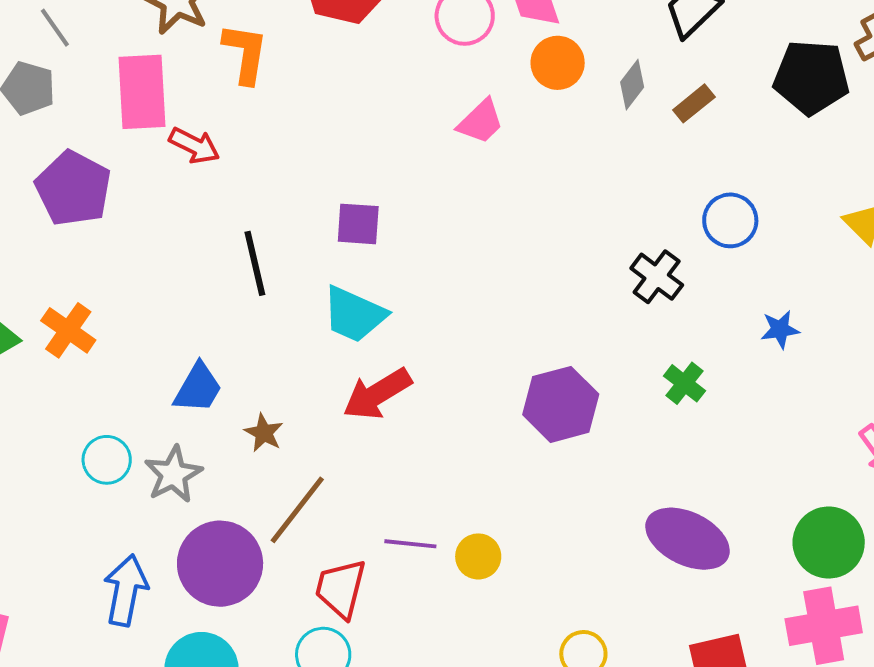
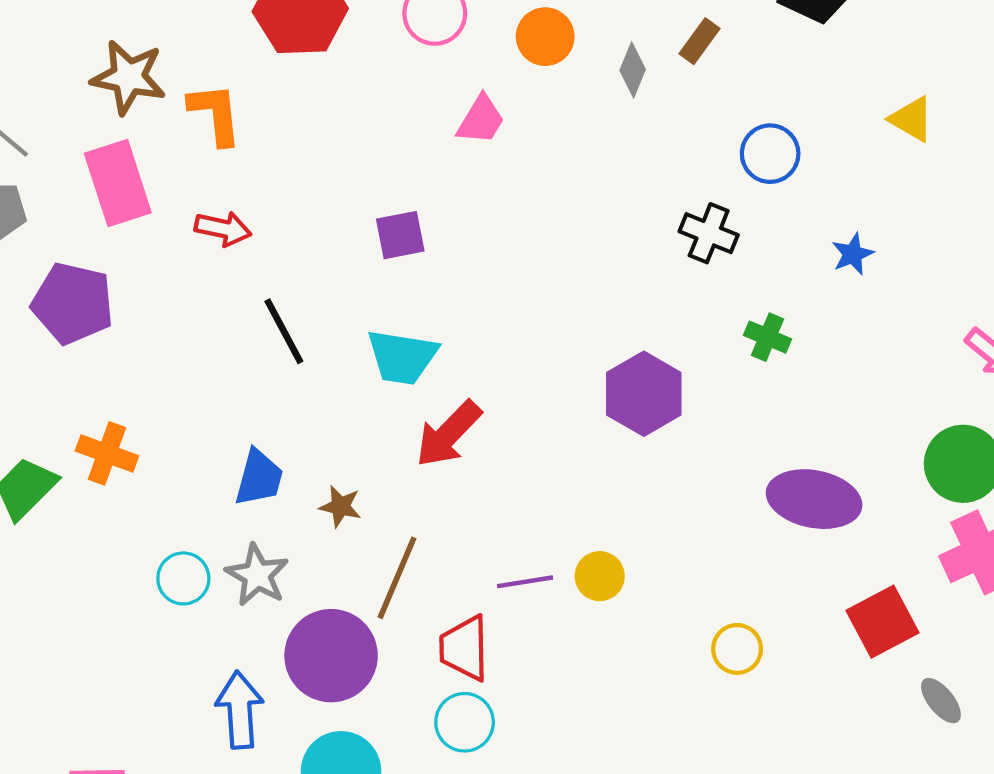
gray diamond: (632, 85) -> (633, 70), moved
red arrow: (194, 146) -> (223, 229), moved
purple square: (358, 224) -> (400, 235), moved

